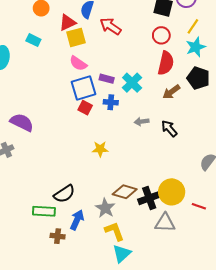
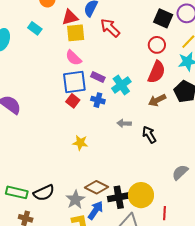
black semicircle: (64, 194) -> (44, 193), moved
red line: (199, 206) -> (165, 213), turned 64
blue arrow: (77, 220) -> (96, 210), moved

